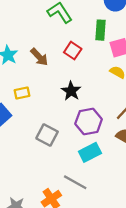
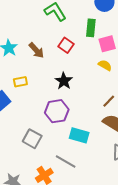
purple hexagon: (89, 122) -> (57, 111), moved
gray square: (47, 135) -> (32, 139), moved
cyan rectangle: (90, 152) -> (79, 135), turned 42

